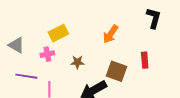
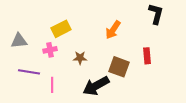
gray triangle: (16, 45) -> (19, 41), turned -36

